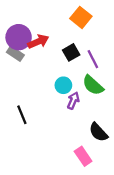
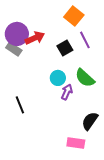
purple line: (93, 59) -> (85, 40), moved
black semicircle: (98, 132) -> (90, 121), turned 78
pink rectangle: (83, 156) -> (76, 143), turned -48

